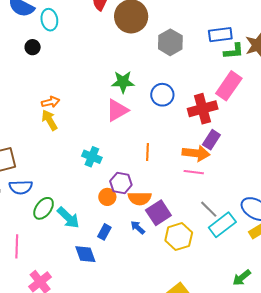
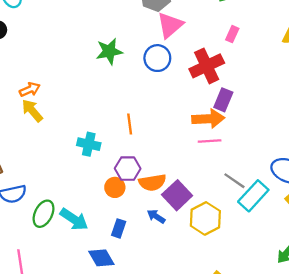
pink rectangle: (229, 86) -> (232, 34), size x0.5
pink triangle: (117, 110) -> (170, 25), moved
orange line: (147, 152) -> (130, 124), moved

